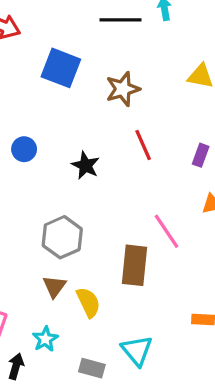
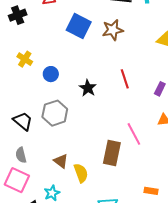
brown star: (123, 89) -> (113, 30), moved
gray hexagon: (62, 237) -> (55, 113), moved
brown triangle: (54, 286) -> (61, 161), turned -35

